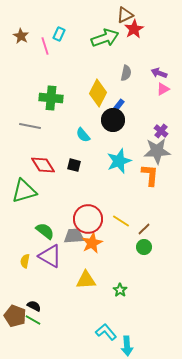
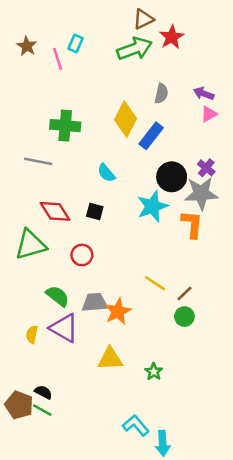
brown triangle: (125, 15) -> (143, 19), moved
blue rectangle: (118, 106) -> (151, 136), size x1.5
black circle: (113, 120) -> (172, 177), moved
red circle: (88, 219) -> (82, 255), moved, size x0.6

